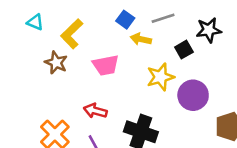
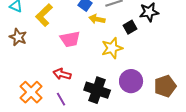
brown star: (56, 63) -> (18, 37), moved
purple circle: (193, 95) -> (131, 81), moved

